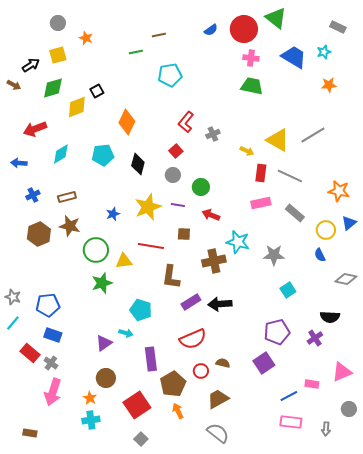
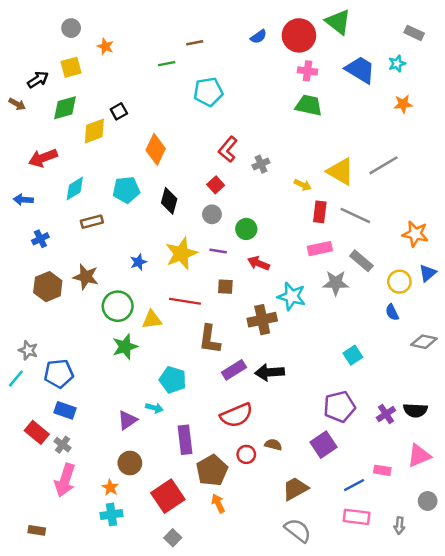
brown rectangle: (67, 197) -> (92, 222), moved
gray star: (274, 255) -> (336, 283), moved
gray star: (13, 297) -> (28, 350), moved
black semicircle: (330, 317) -> (415, 410), moved
cyan line: (13, 323) -> (16, 378), moved
brown trapezoid: (218, 399) -> (295, 489), moved
gray semicircle: (218, 433) -> (298, 530), moved

